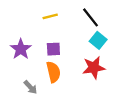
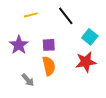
yellow line: (50, 16) -> (31, 15), moved
black line: (90, 17) -> (66, 16), moved

